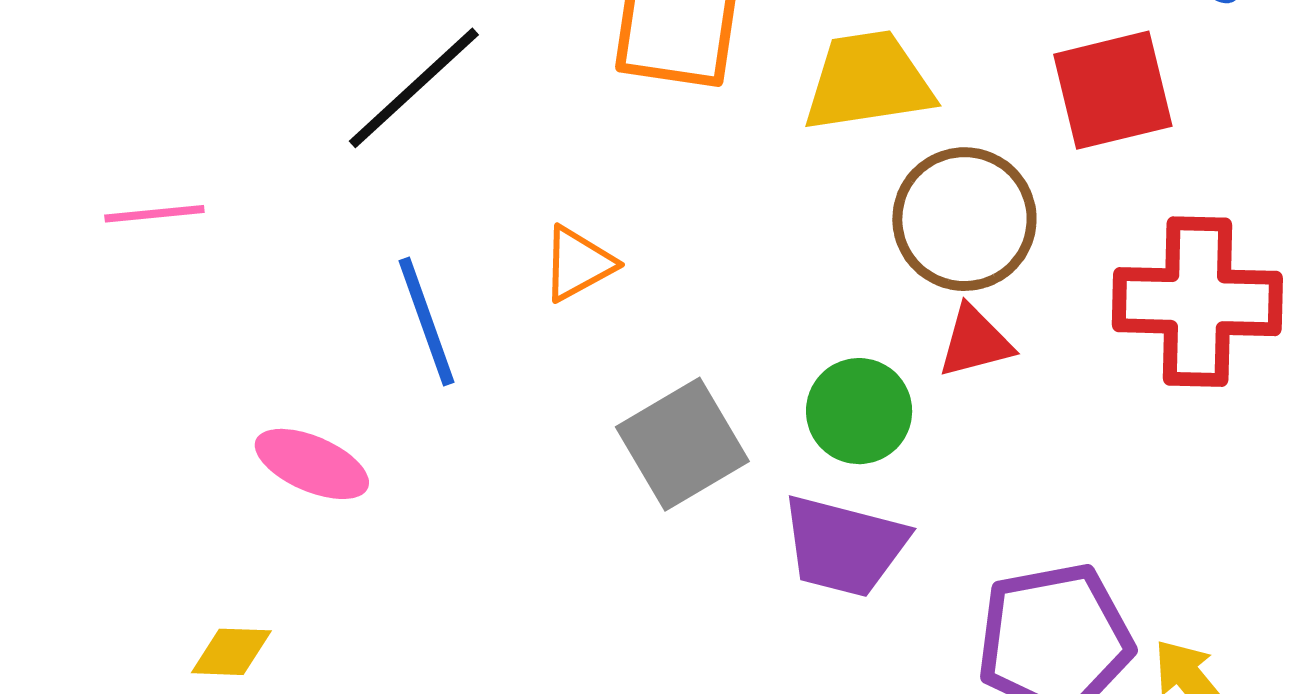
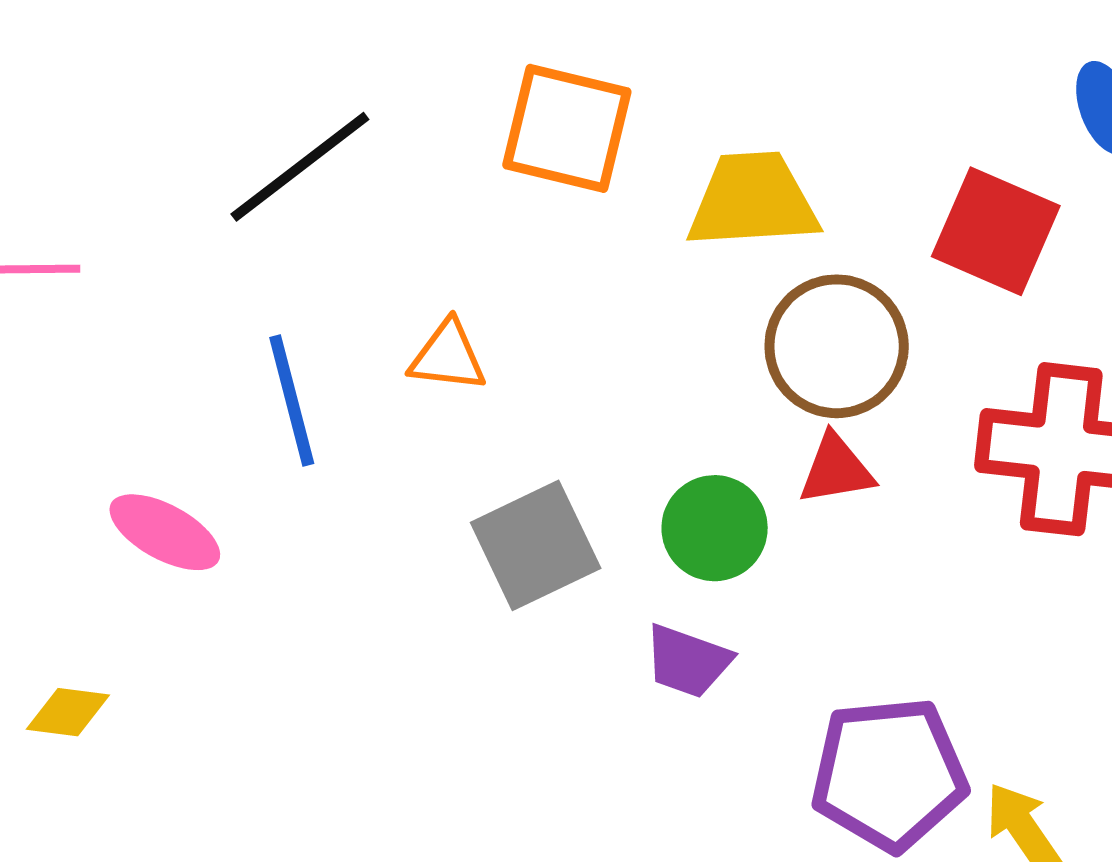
red square: (1113, 90) -> (996, 231), turned 32
orange triangle: (578, 264) -> (448, 356), turned 30
purple trapezoid: (844, 546) -> (688, 661), size x0.7

